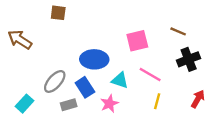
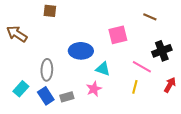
brown line: (178, 31) -> (150, 17), moved
pink line: (150, 74) -> (142, 67), moved
gray ellipse: (55, 81) -> (47, 70), turned -40
blue rectangle: (85, 87) -> (46, 96), moved
gray rectangle: (69, 105) -> (67, 97), moved

